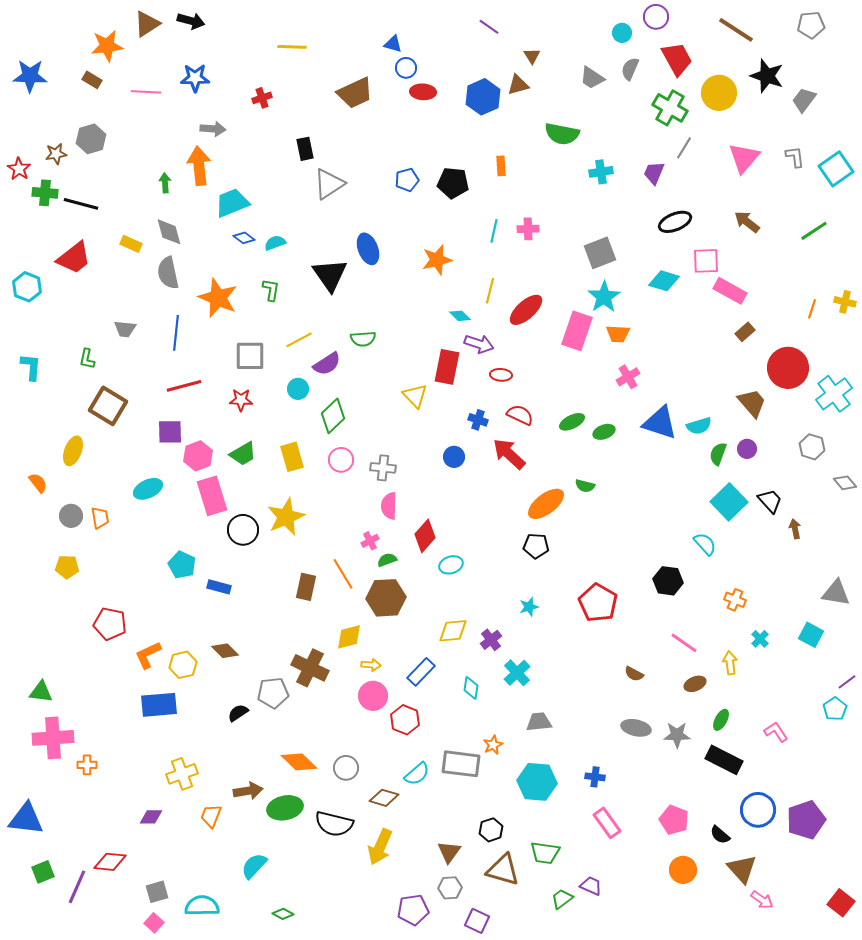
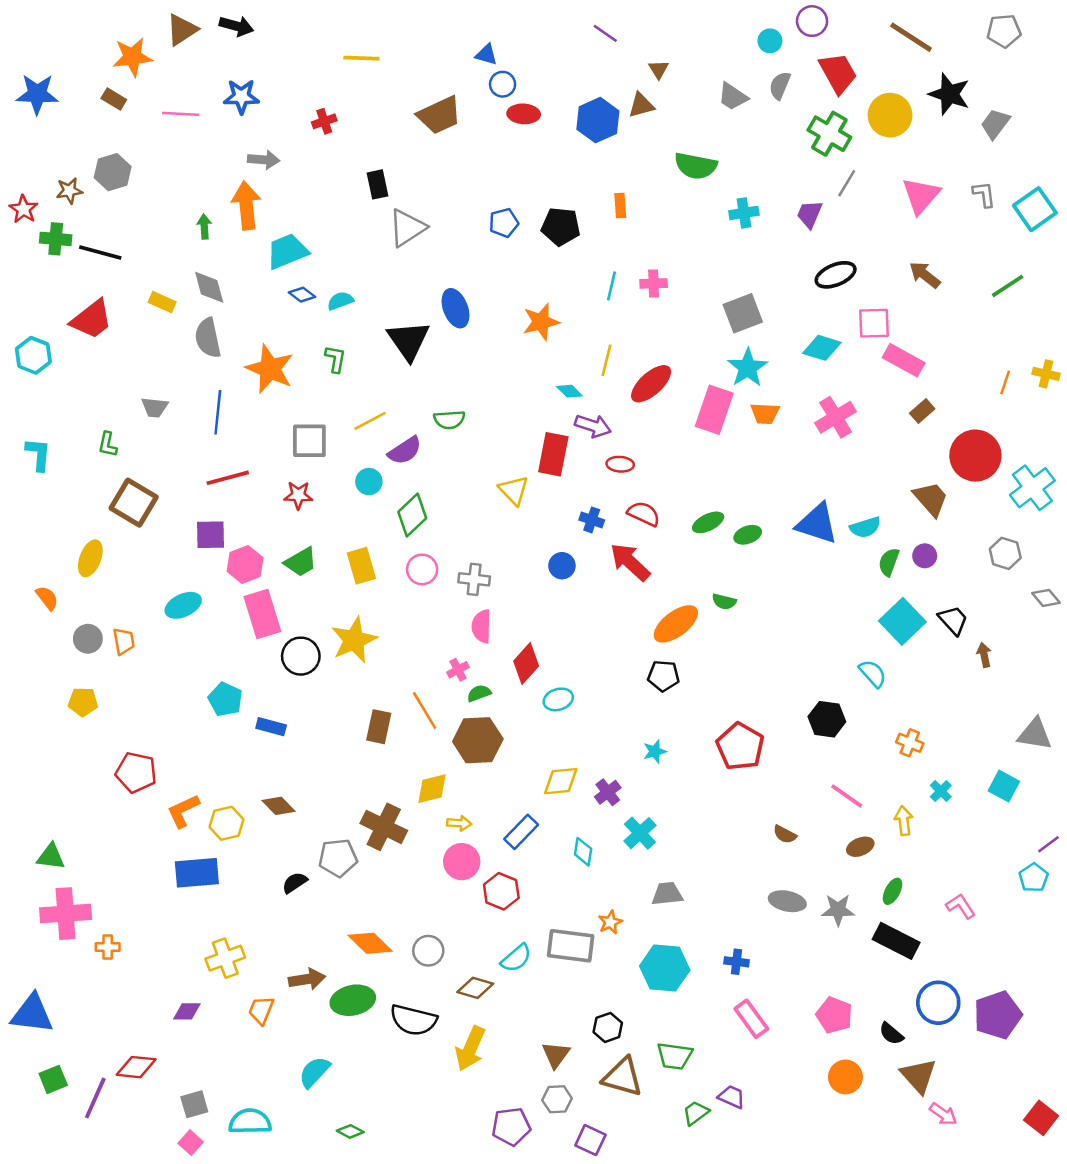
pink cross: (628, 377) -> (836, 417), moved, size x1.4

